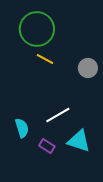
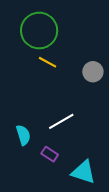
cyan triangle: (79, 141) -> (83, 172), moved

